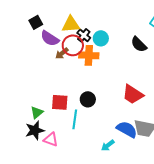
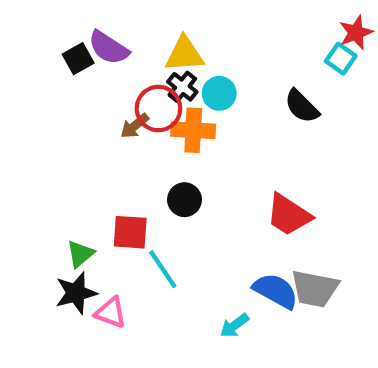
yellow triangle: (71, 24) -> (184, 54), moved
purple semicircle: (50, 38) -> (109, 48), moved
black circle: (88, 99) -> (184, 200), moved
cyan line: (75, 119) -> (163, 269), turned -42

